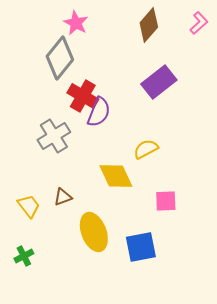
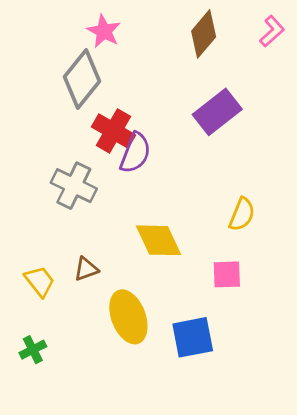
gray cross: (54, 136) -> (74, 186), turned -32
yellow semicircle: (146, 149) -> (242, 214), moved, turned 140

